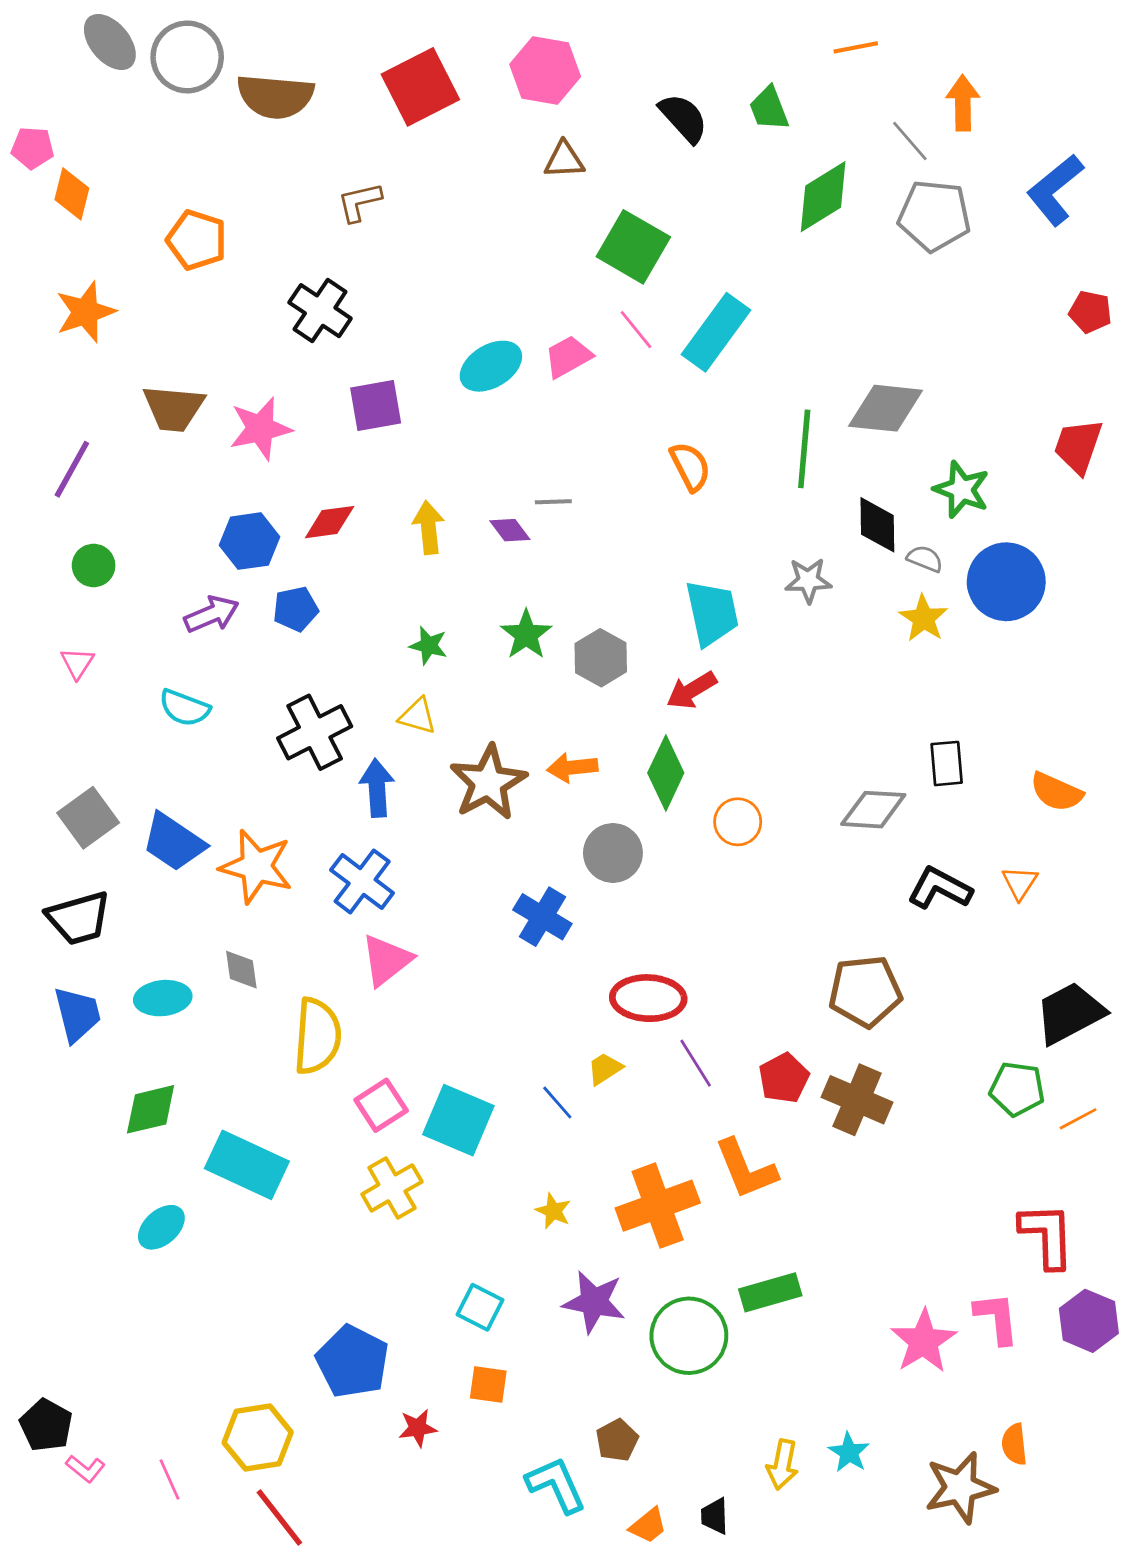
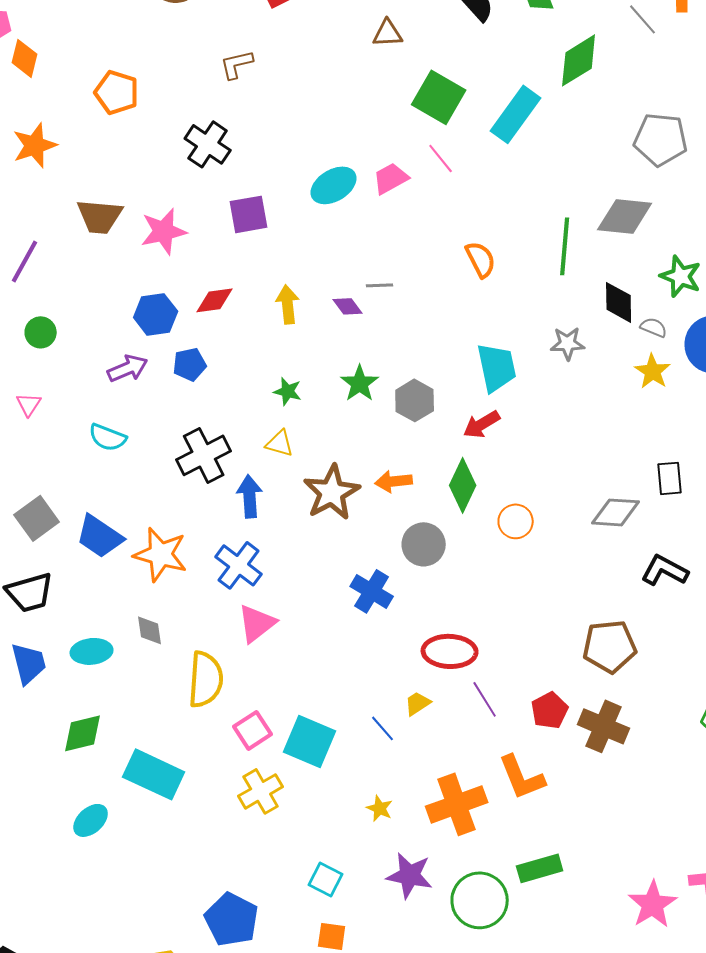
gray pentagon: (934, 216) -> (661, 139), moved
cyan rectangle: (716, 332) -> (516, 114), moved

